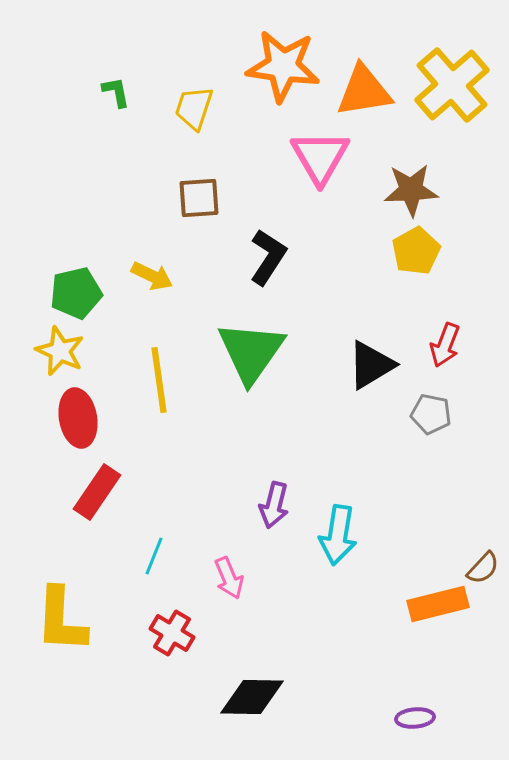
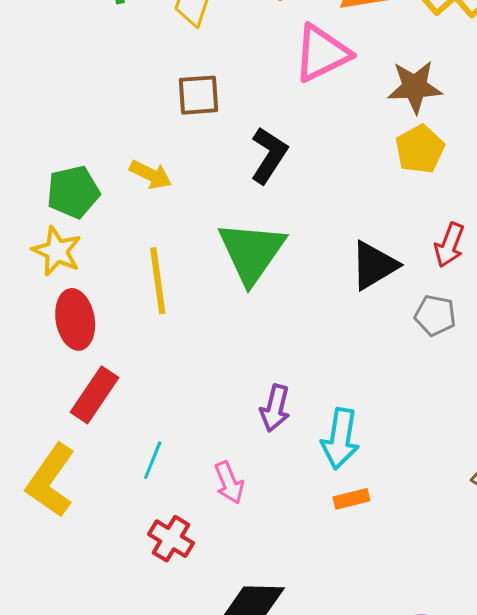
pink triangle: (320, 157) -> (322, 53), turned 34
orange rectangle: (438, 604) -> (351, 499), moved, size x0.6
yellow L-shape: (61, 620) -> (51, 481), moved, turned 32

